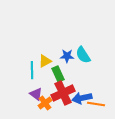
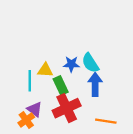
yellow triangle: (45, 61) -> (45, 70), turned 32
blue arrow: (82, 98) -> (95, 84), moved, turned 102
orange cross: (45, 103) -> (26, 120), moved

